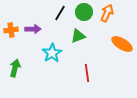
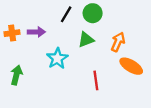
orange arrow: (107, 13) -> (118, 42), moved
orange ellipse: (122, 44) -> (131, 66), moved

